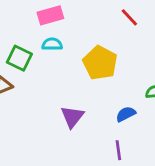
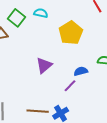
purple line: (118, 150) -> (70, 86), moved, turned 40

